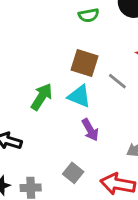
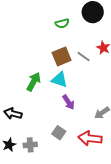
brown square: (84, 63) -> (62, 56), turned -36
gray line: (117, 81) -> (84, 57), moved

